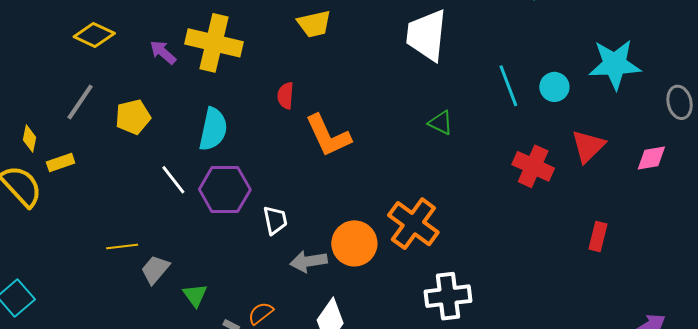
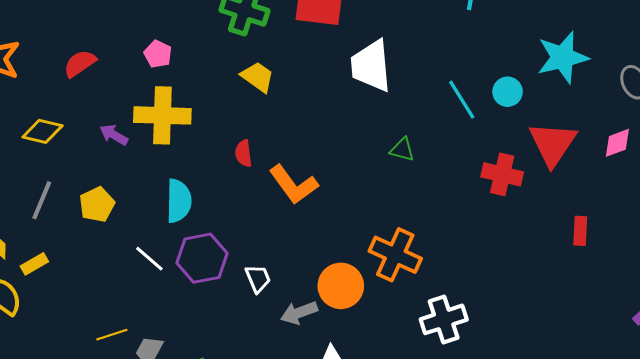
yellow trapezoid: (314, 24) -> (258, 77), turned -120
red triangle: (588, 146) -> (553, 144), size x1.4

